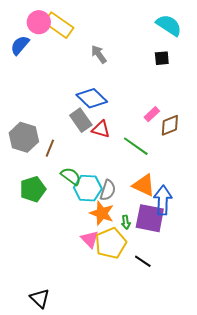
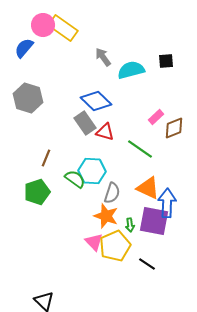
cyan semicircle: (169, 25) -> (131, 70), moved, turned -48
gray hexagon: (24, 137) -> (28, 98), moved
brown line: (50, 148) -> (46, 158), moved
cyan hexagon: (88, 188) -> (92, 171), moved

